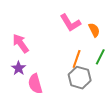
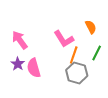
pink L-shape: (70, 23) -> (64, 39), moved
pink semicircle: (35, 84) -> (34, 68), moved

